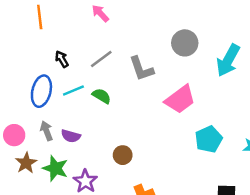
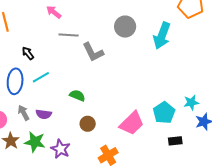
gray line: (101, 59) -> (69, 35), moved, turned 48
green semicircle: (102, 96) -> (77, 95), moved
pink trapezoid: (180, 99) -> (132, 123), moved
cyan pentagon: (209, 139) -> (164, 113), moved

